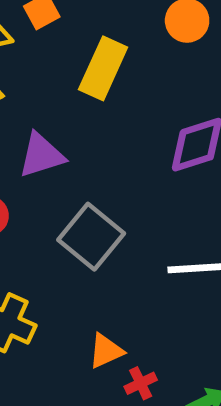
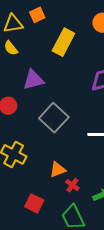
red cross: (141, 383) -> (72, 185), turned -32

